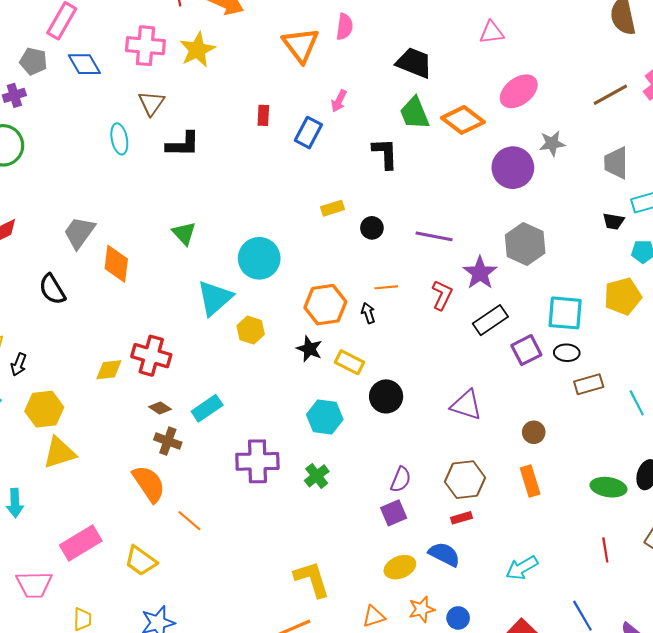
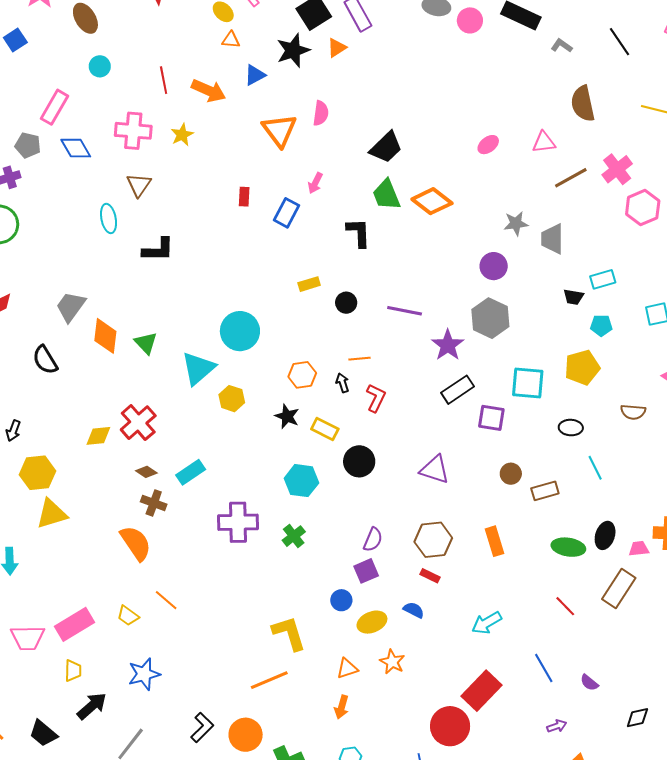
pink triangle: (492, 32) -> (544, 142), moved
yellow star: (197, 50) -> (182, 135), size x0.7
black trapezoid: (414, 63) -> (386, 147), turned 114
pink ellipse: (519, 91) -> (488, 145), moved, size x0.6
black L-shape: (183, 144) -> (158, 250), moved
gray trapezoid: (616, 163) -> (552, 239), moved
purple circle: (513, 168) -> (494, 266), moved, size x0.7
green triangle: (184, 233) -> (146, 343), moved
red L-shape: (442, 295) -> (376, 398), moved
orange hexagon: (325, 305) -> (302, 375), size x0.7
purple square: (526, 350) -> (491, 418), turned 36
black ellipse: (567, 353) -> (571, 428), moved
red cross: (151, 356) -> (138, 423), turned 33
brown rectangle: (589, 384) -> (545, 491), moved
brown circle: (534, 432) -> (511, 474), moved
red rectangle: (461, 518) -> (430, 576), turned 42
orange line: (189, 521) -> (166, 600), moved
pink rectangle: (81, 543) -> (75, 624), moved
red line: (605, 550) -> (565, 606), turned -35
blue semicircle: (444, 554) -> (414, 610), size x0.7
yellow trapezoid: (141, 561) -> (128, 616), size x0.7
orange star: (422, 609) -> (392, 662), turned -30
blue circle: (458, 618) -> (341, 600), moved

